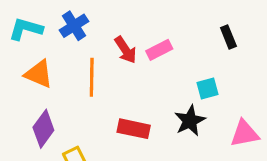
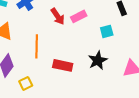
orange line: (92, 77) -> (37, 46), moved
cyan square: (208, 88) -> (107, 31), moved

